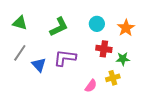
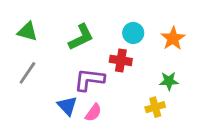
red cross: (104, 49) -> (121, 60), moved
blue triangle: (39, 65) -> (67, 106), moved
pink semicircle: (91, 86) -> (93, 113), moved

